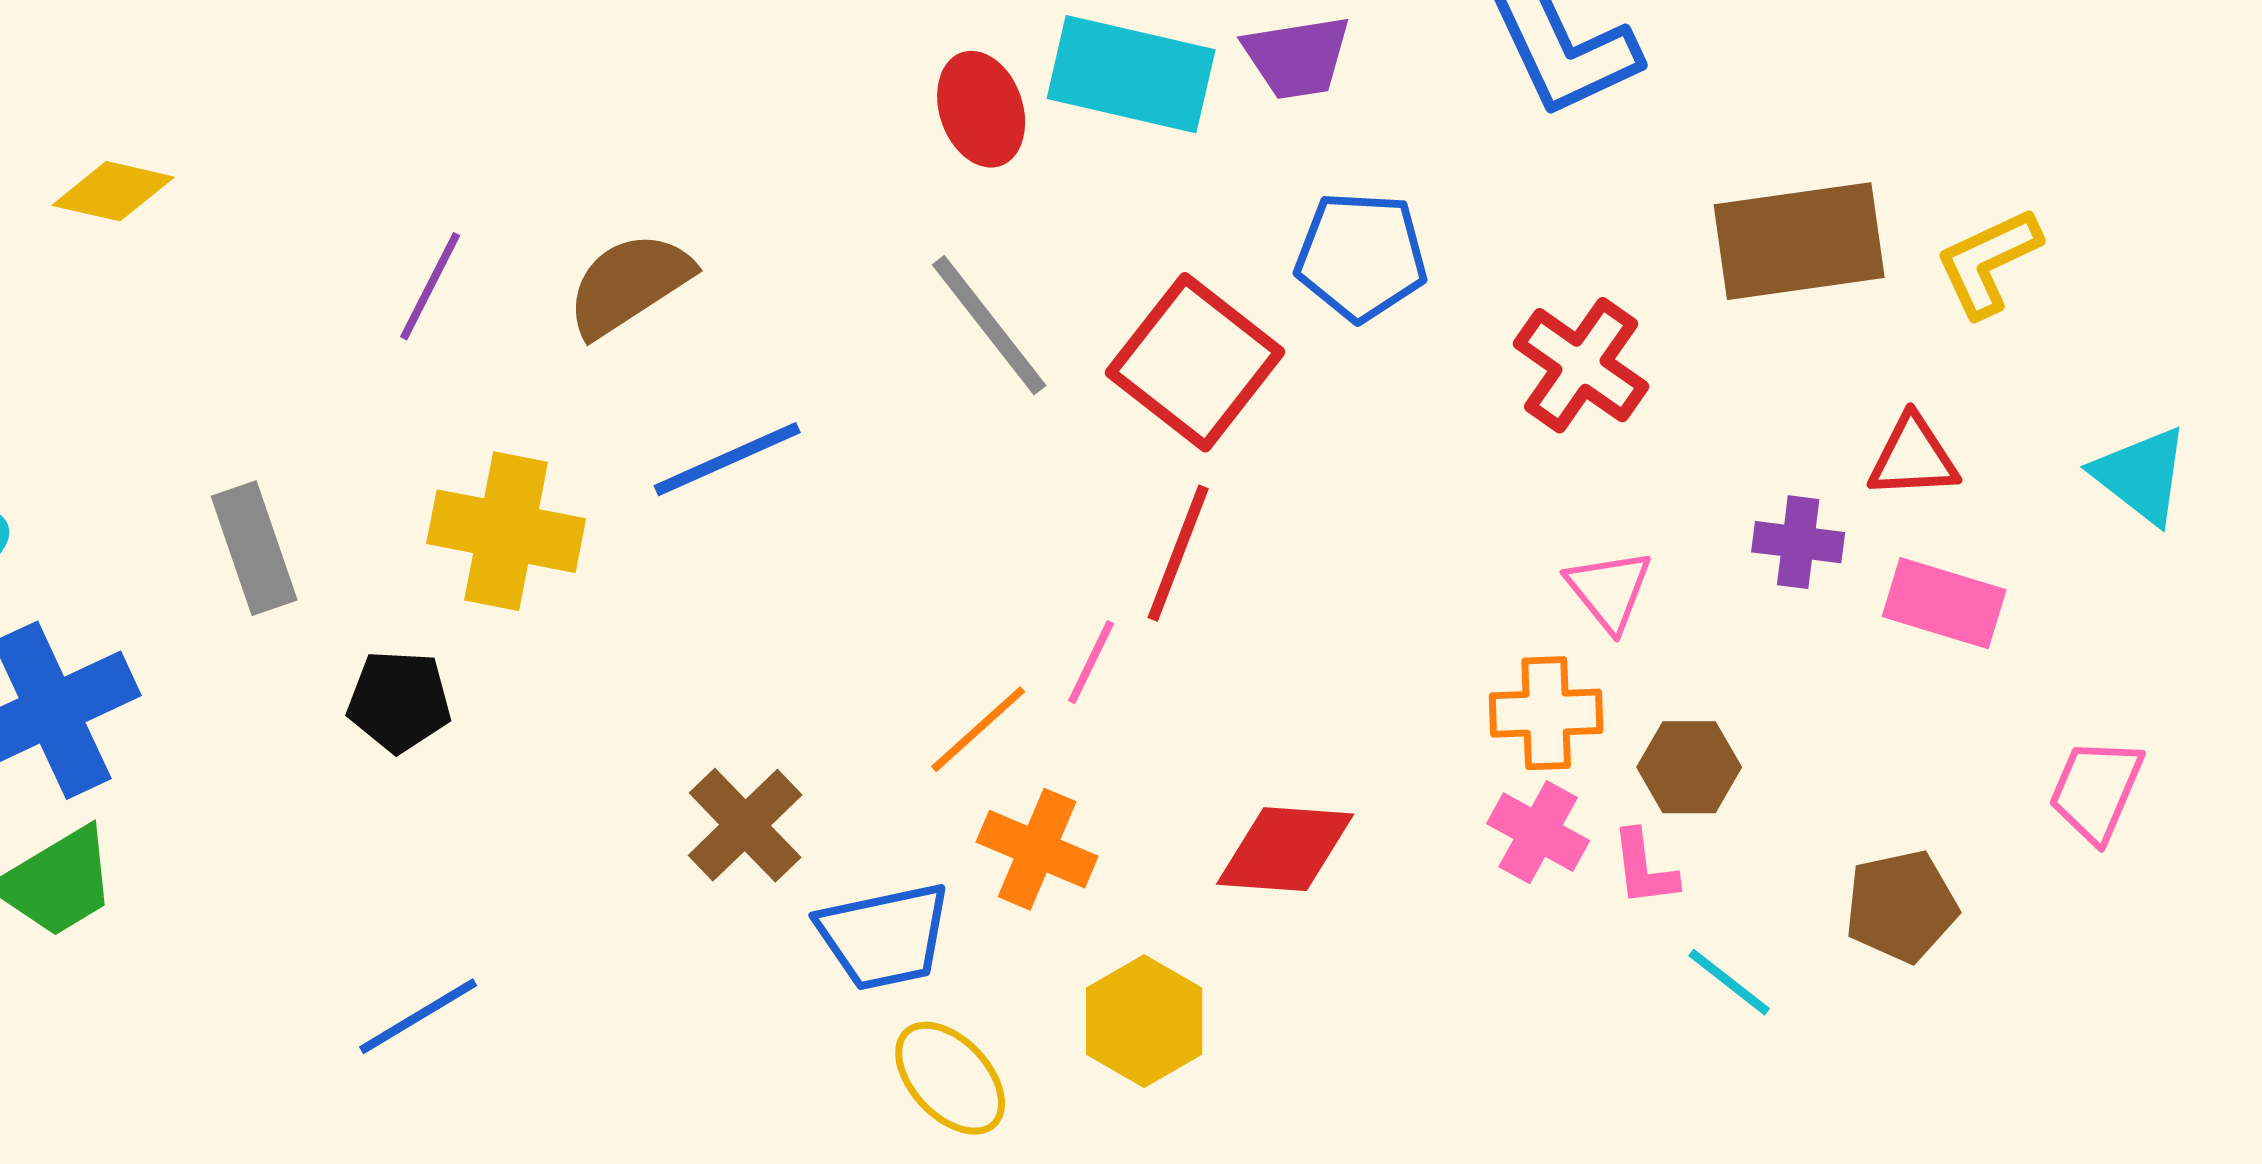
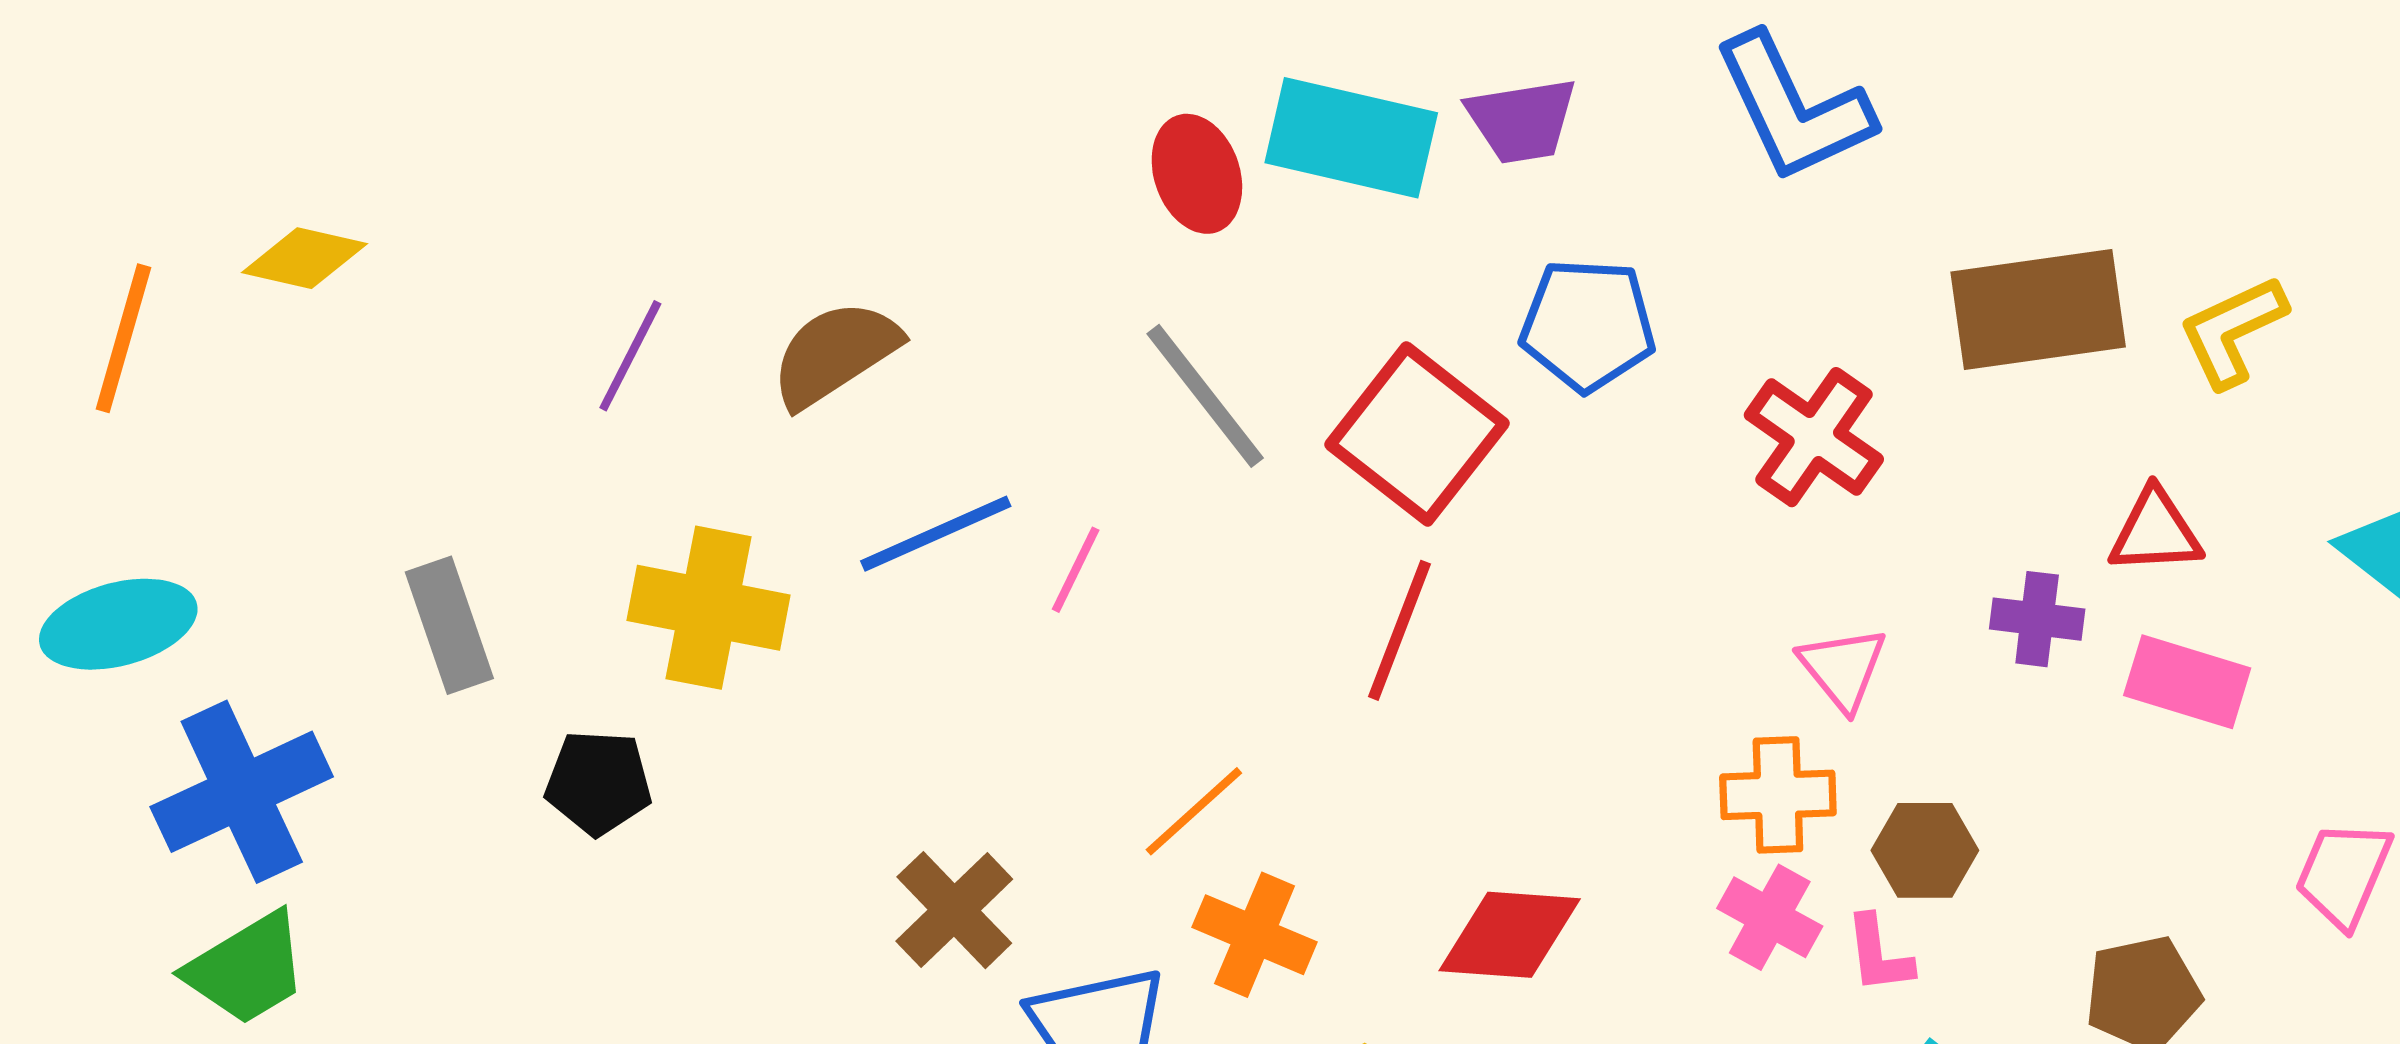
pink line: (1091, 662) -> (1076, 570), moved

